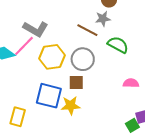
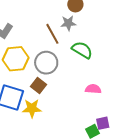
brown line: (87, 30) -> (52, 34), turned 30
brown square: (76, 82) -> (39, 86), turned 35

